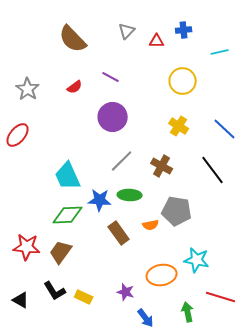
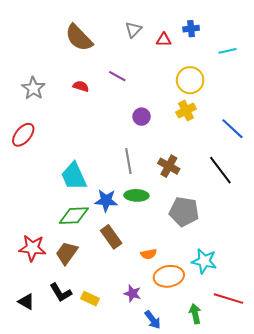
red semicircle: (75, 87) -> (81, 86), turned -126
purple circle: (113, 117) -> (142, 117), moved, size x0.6
yellow cross: (179, 126) -> (186, 111), moved, turned 30
gray line: (122, 161) -> (128, 161), turned -55
orange semicircle: (151, 225) -> (149, 254), moved
brown rectangle: (119, 233) -> (111, 237), moved

